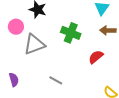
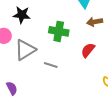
gray line: (56, 80) -> (51, 65), moved

